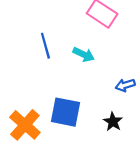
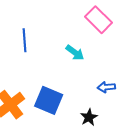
blue line: (45, 46) -> (24, 40), moved

